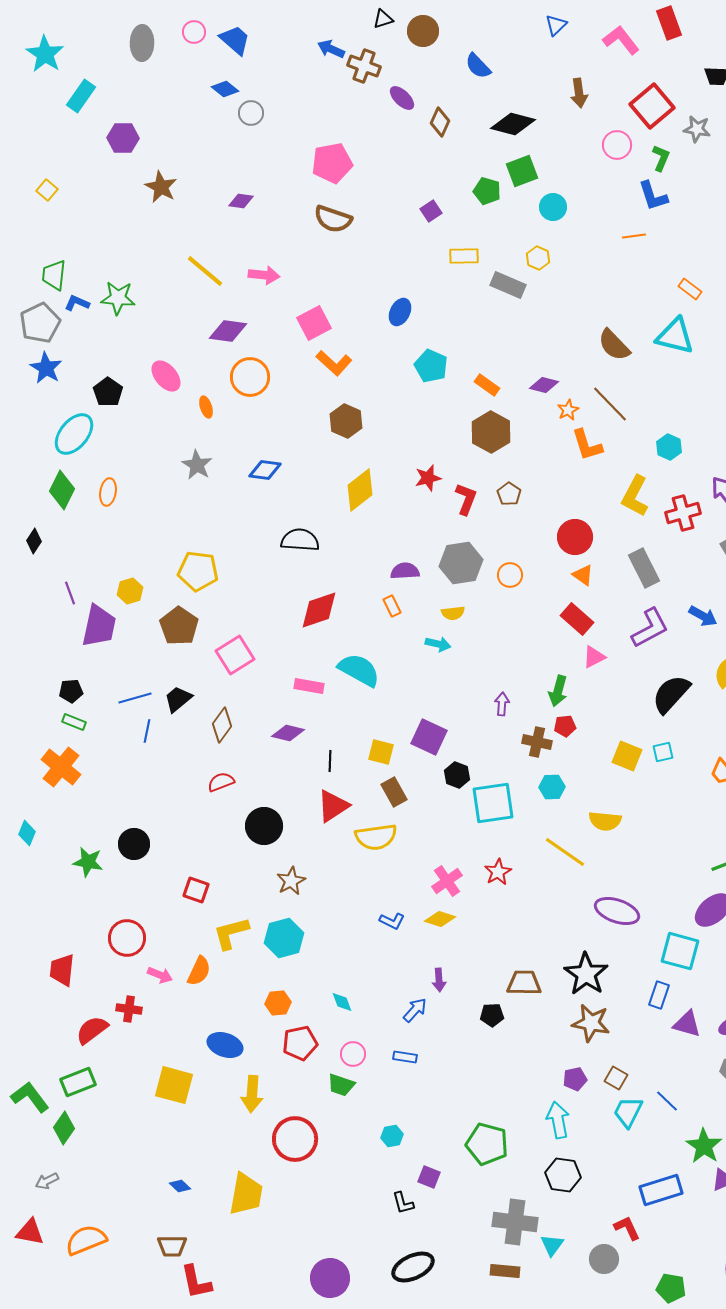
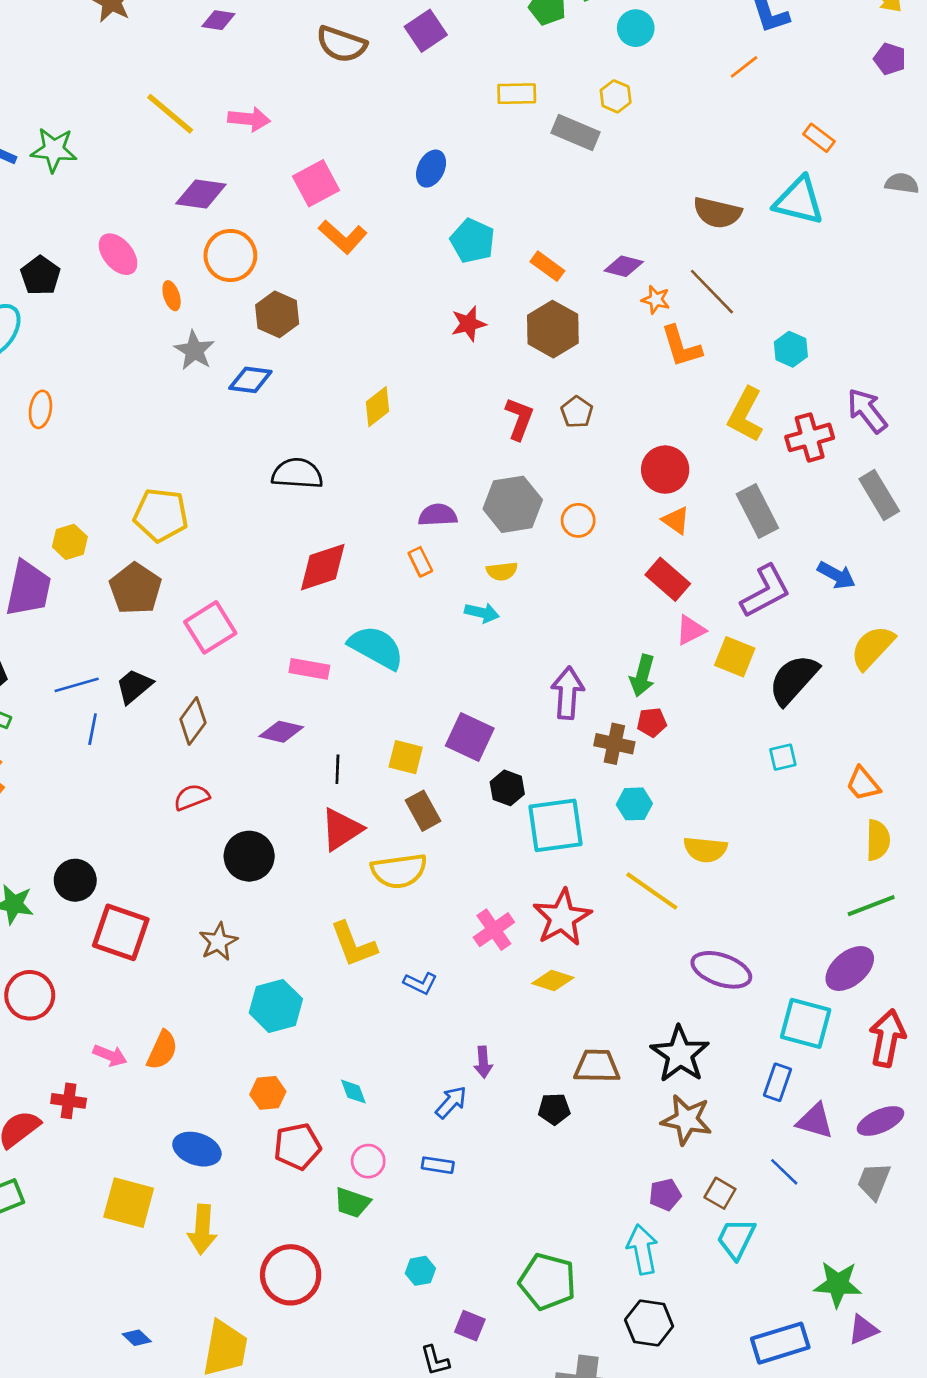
purple square: (431, 211) -> (426, 31), moved, size x1.4
orange line: (634, 236) -> (744, 67), turned -30
brown semicircle: (614, 345) -> (717, 213), turned -33
orange star: (568, 410) -> (656, 300), turned -30
brown hexagon: (346, 421) -> (277, 314), moved
gray star: (197, 465) -> (194, 350), moved
red star: (428, 478) -> (469, 324), moved
yellow diamond: (360, 490) -> (378, 407), size x0.7
purple arrow: (502, 704) -> (567, 693), size x1.6
yellow square: (627, 756) -> (735, 657), moved
red star: (498, 872) -> (562, 918), size x1.6
brown star: (291, 881) -> (218, 942), moved
red square: (196, 890) -> (121, 932), moved, size x1.6
yellow diamond: (440, 919) -> (553, 981), moved
yellow L-shape: (231, 933) -> (353, 944), moved, turned -96
red circle: (127, 938) -> (30, 995), moved
yellow arrow: (252, 1094) -> (202, 1229), moved
blue line: (667, 1101) -> (784, 1172), moved
green star: (704, 1146) -> (838, 1284), turned -30

